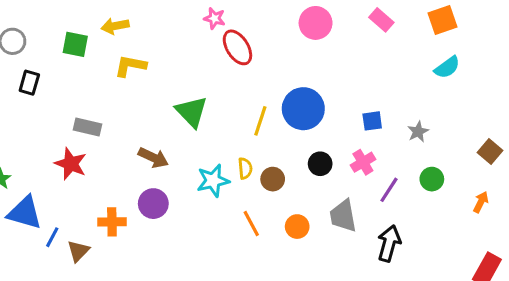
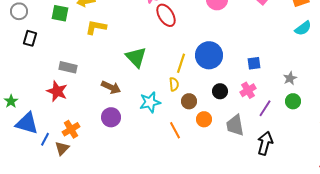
gray star: (418, 132) -> (290, 78), moved
yellow semicircle: (245, 168) -> (174, 84), moved
orange cross: (112, 222) -> (71, 129), moved, turned -30
orange circle: (297, 227) -> (204, 119), moved

